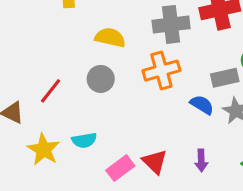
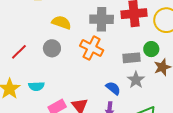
orange cross: (161, 71) -> (92, 48), turned 35
blue semicircle: (202, 105) -> (113, 88), moved

